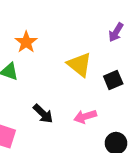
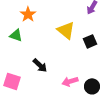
pink arrow: (85, 117) -> (70, 81), moved

